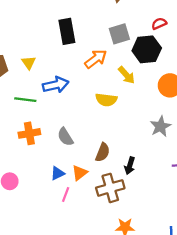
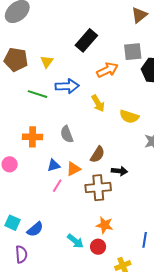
black rectangle: (67, 31) -> (86, 40), turned 40
yellow arrow: (127, 75) -> (98, 103), moved
yellow semicircle: (106, 100) -> (129, 117), moved
orange cross: (29, 133) -> (33, 137), moved
black arrow: (130, 166) -> (119, 171), turned -112

